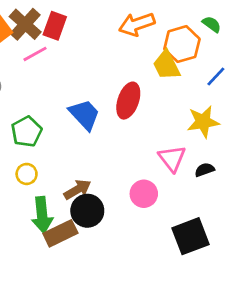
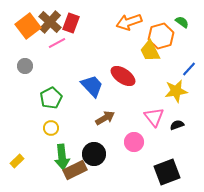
blue line: (216, 77) -> (189, 69), moved
red ellipse: (128, 101) -> (123, 76), turned -75
brown arrow: (77, 190) -> (105, 118), moved

